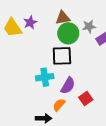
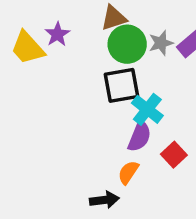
gray star: (89, 26) -> (161, 43), moved
cyan cross: (45, 77) -> (147, 109), moved, turned -36

